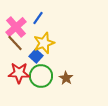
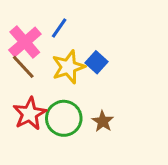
blue square: (36, 56) -> (96, 62), moved
red star: (19, 73) -> (30, 114), turned -30

